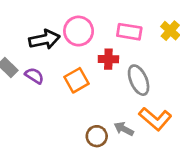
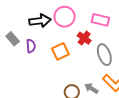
red cross: (108, 59) -> (84, 38), turned 32
purple semicircle: (34, 76) -> (31, 46), turned 48

